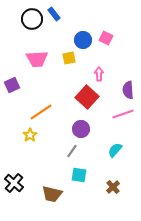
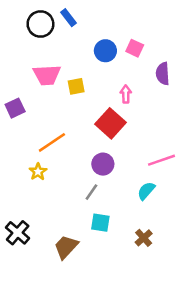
yellow square: (69, 58) -> (76, 86), moved
purple semicircle: (128, 90) -> (163, 74), moved
pink line: (123, 114) -> (161, 160), moved
brown trapezoid: (52, 194) -> (66, 247), turned 120

